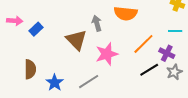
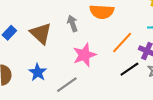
brown triangle: (76, 40) -> (41, 33), moved
blue star: (55, 83) -> (38, 72), moved

